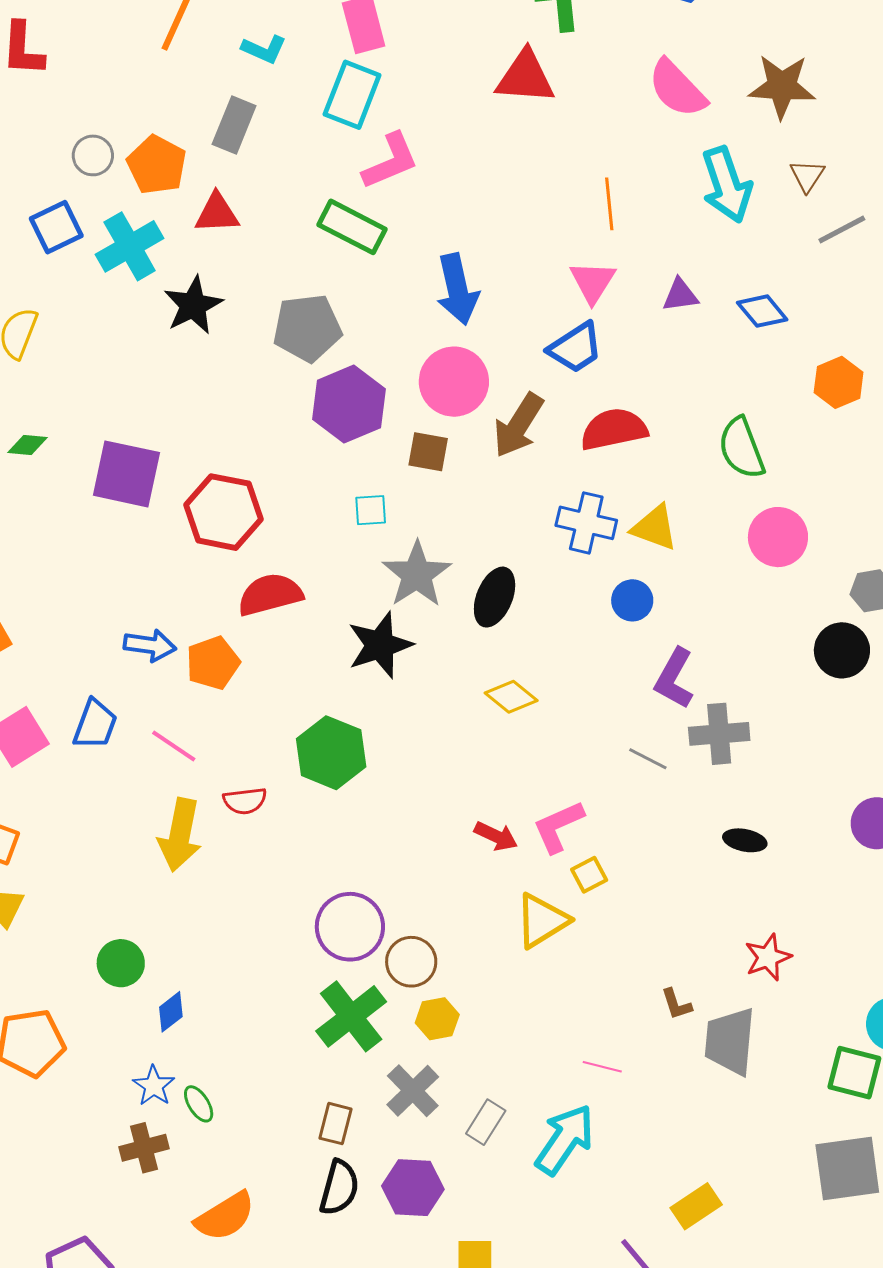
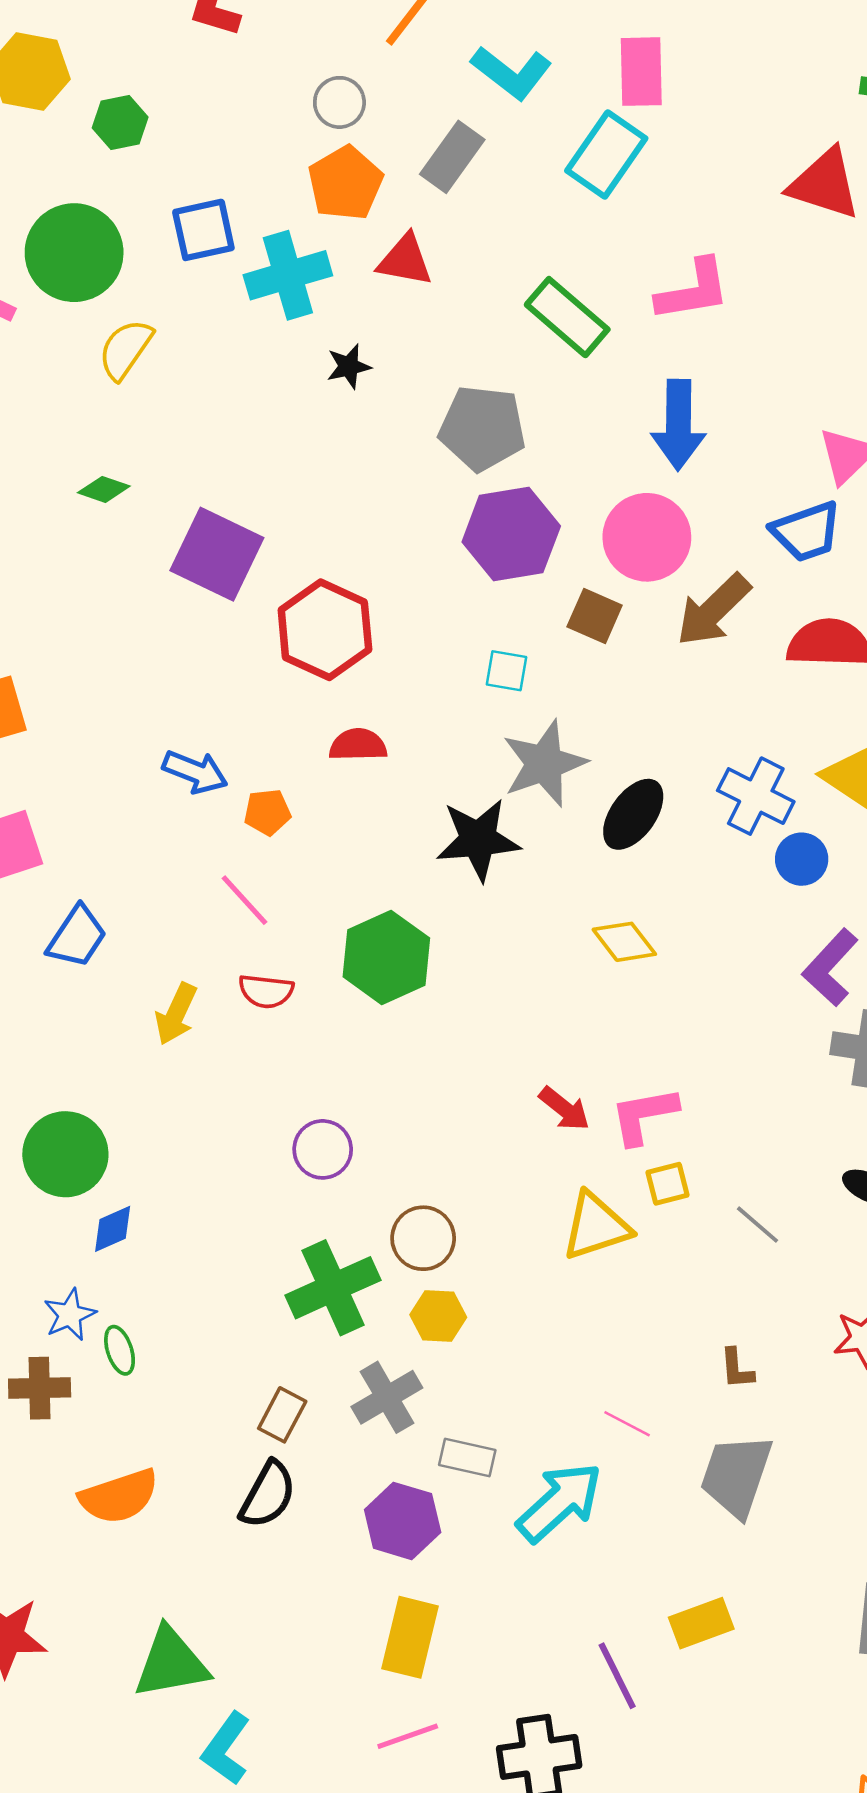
cyan L-shape: (264, 49) -> (511, 73), size x1.4
gray circle: (93, 155) -> (339, 102), moved
pink L-shape: (390, 161) -> (693, 290), moved
black star: (193, 305) -> (349, 366), size x0.6
blue cross: (586, 523) -> (756, 796), moved
red semicircle: (270, 594) -> (358, 745), size x0.7
orange pentagon: (213, 663) -> (267, 812), size x0.7
blue trapezoid: (95, 724) -> (77, 937), moved
pink line: (174, 746) -> (245, 900), moved
gray line: (648, 759) -> (757, 1225), moved
yellow arrow: (180, 835) -> (176, 1014), size x0.7
purple circle: (350, 927) -> (323, 1149), moved, size x0.7
green circle: (121, 963) -> (65, 1154), size x1.4
gray trapezoid: (730, 1041) -> (736, 1475), moved
gray rectangle: (486, 1122) -> (467, 1457), turned 57
purple hexagon: (413, 1188) -> (403, 1521), moved

